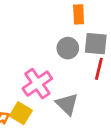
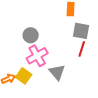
gray circle: (68, 48) -> (31, 35), moved

